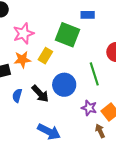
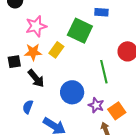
blue circle: (64, 85) -> (72, 92), moved
black arrow: (40, 94) -> (36, 78), moved
blue semicircle: (17, 95) -> (28, 107), moved

